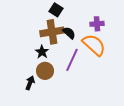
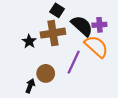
black semicircle: (69, 33) -> (82, 26), moved, size x1.6
black star: (42, 52) -> (29, 41), moved

